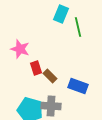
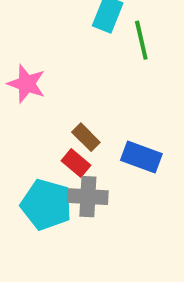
red rectangle: (36, 68) -> (76, 163), moved, turned -32

